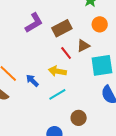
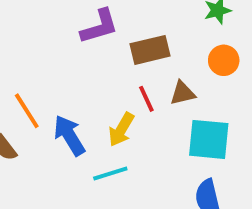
yellow arrow: (57, 71) -> (121, 129), turned -84
blue arrow: (32, 81) -> (69, 135), size x1.5

